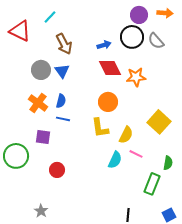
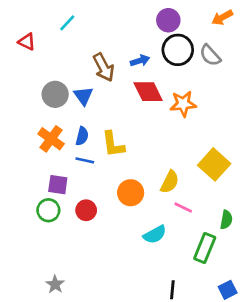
orange arrow: (165, 13) -> (222, 18), turned 147
purple circle: (139, 15) -> (168, 20), moved
red triangle: (20, 31) -> (27, 42), size x0.6
brown arrow: (64, 44) -> (104, 67), moved
orange circle: (108, 102) -> (131, 193), moved
yellow L-shape: (100, 128) -> (113, 144), moved
green circle: (16, 156) -> (48, 210), moved, size x0.7
cyan semicircle: (115, 160) -> (155, 235), moved, turned 36
red circle: (57, 170) -> (86, 210), moved

